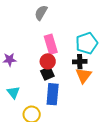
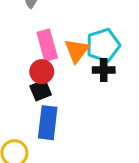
black cross: (80, 62) -> (104, 70), moved
orange triangle: (84, 75) -> (77, 51), moved

